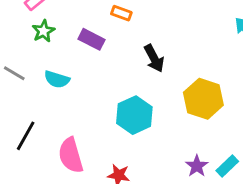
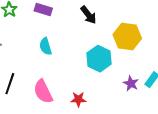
cyan semicircle: (57, 79) -> (46, 46), moved, turned 66
cyan hexagon: (134, 115) -> (99, 59), moved

